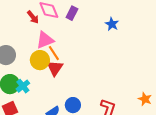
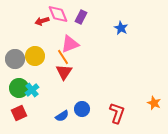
red arrow: (33, 17) -> (42, 21), turned 112
pink triangle: (45, 40) -> (70, 44), moved
yellow circle: (40, 60) -> (35, 56), moved

